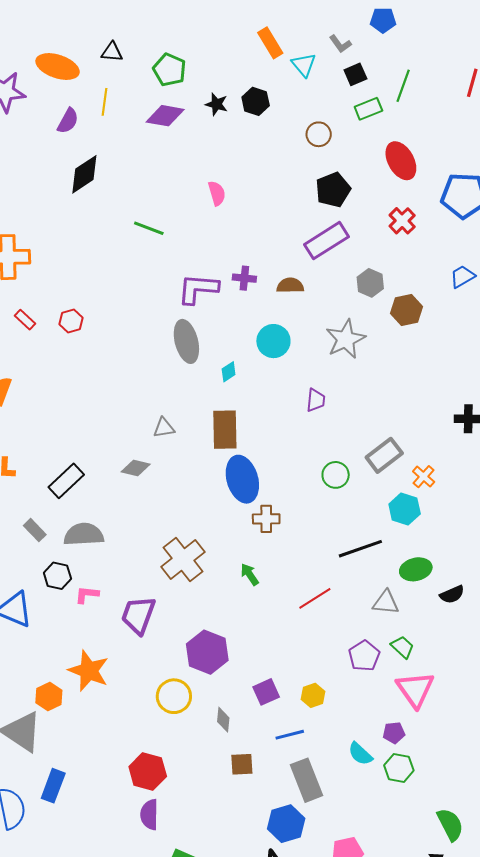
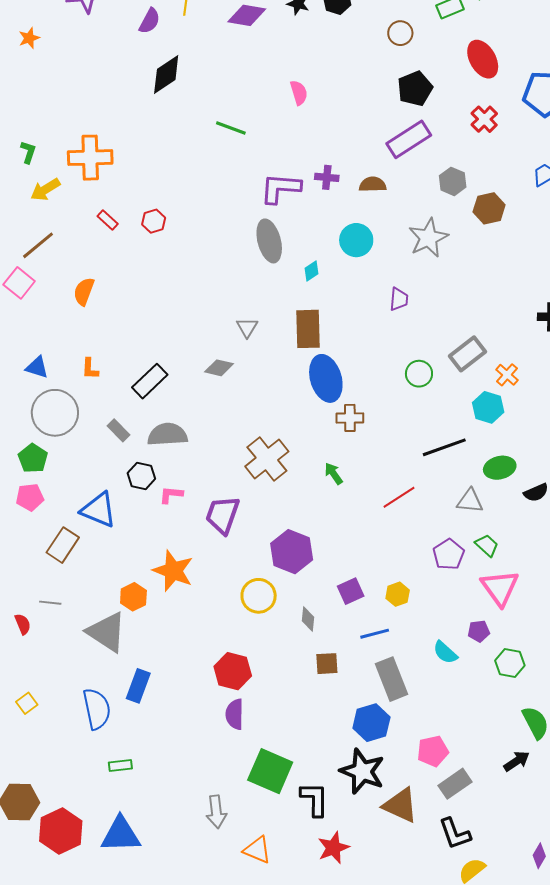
gray triangle: (164, 428) -> (247, 327), turned -50
green hexagon: (399, 768) -> (510, 663), moved

